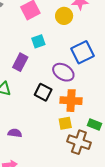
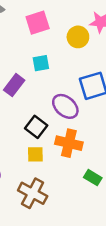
yellow square: (65, 123) -> (35, 154), moved
brown cross: (79, 142) -> (33, 193), moved

